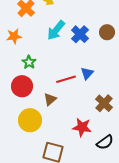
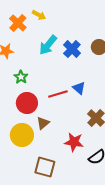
blue triangle: (87, 73) -> (79, 88), turned -32
red circle: (22, 86) -> (27, 103), moved
brown triangle: (50, 99) -> (43, 123), moved

